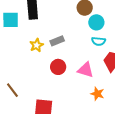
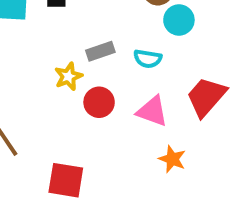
cyan semicircle: (99, 41) -> (148, 59), moved
yellow star: (37, 45) -> (68, 76), moved

